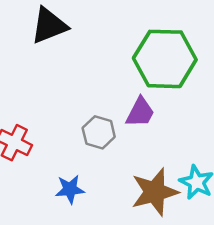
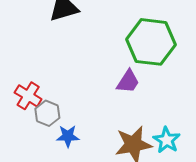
gray hexagon: (99, 132) -> (47, 113), moved

